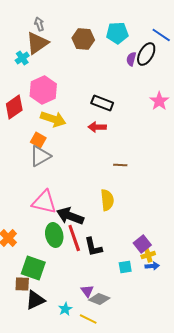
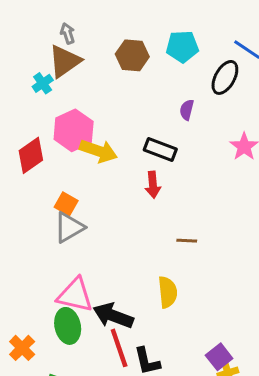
purple semicircle: (131, 59) -> (187, 110), moved
yellow arrow: (53, 119) -> (99, 151), moved
red arrow: (97, 127) -> (153, 185), turned -96
green ellipse: (54, 235) -> (68, 326), moved

